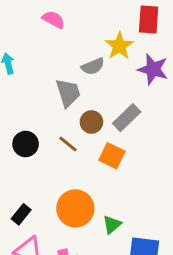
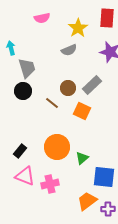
pink semicircle: (53, 20) -> (42, 18), turned 140
yellow star: (119, 46) -> (78, 28), moved
gray trapezoid: (68, 93) -> (27, 68), moved
black circle: (26, 144) -> (23, 91), moved

